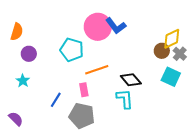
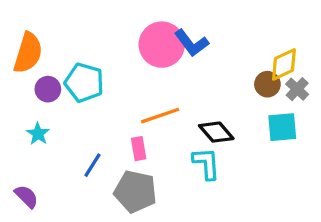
orange semicircle: (17, 32) -> (28, 53), size x1.4
cyan pentagon: (72, 50) -> (84, 83), moved
cyan square: (171, 77) -> (282, 127), turned -30

